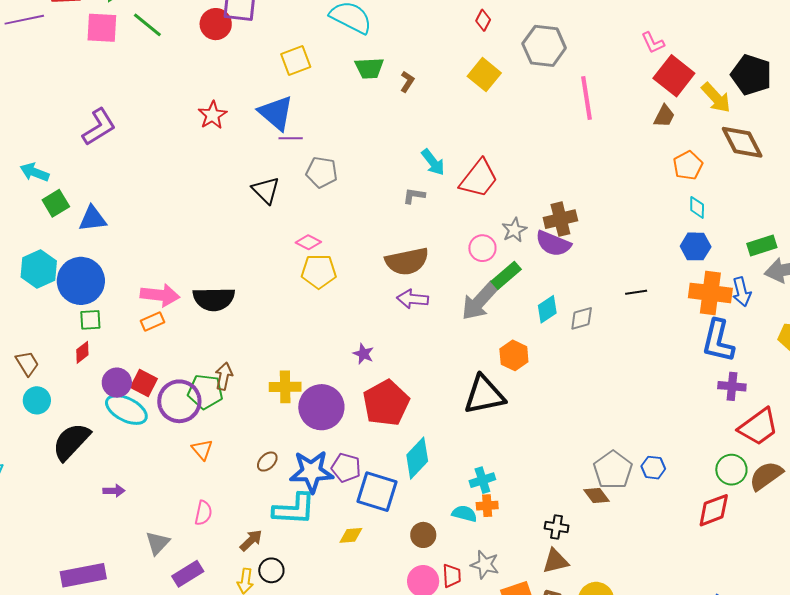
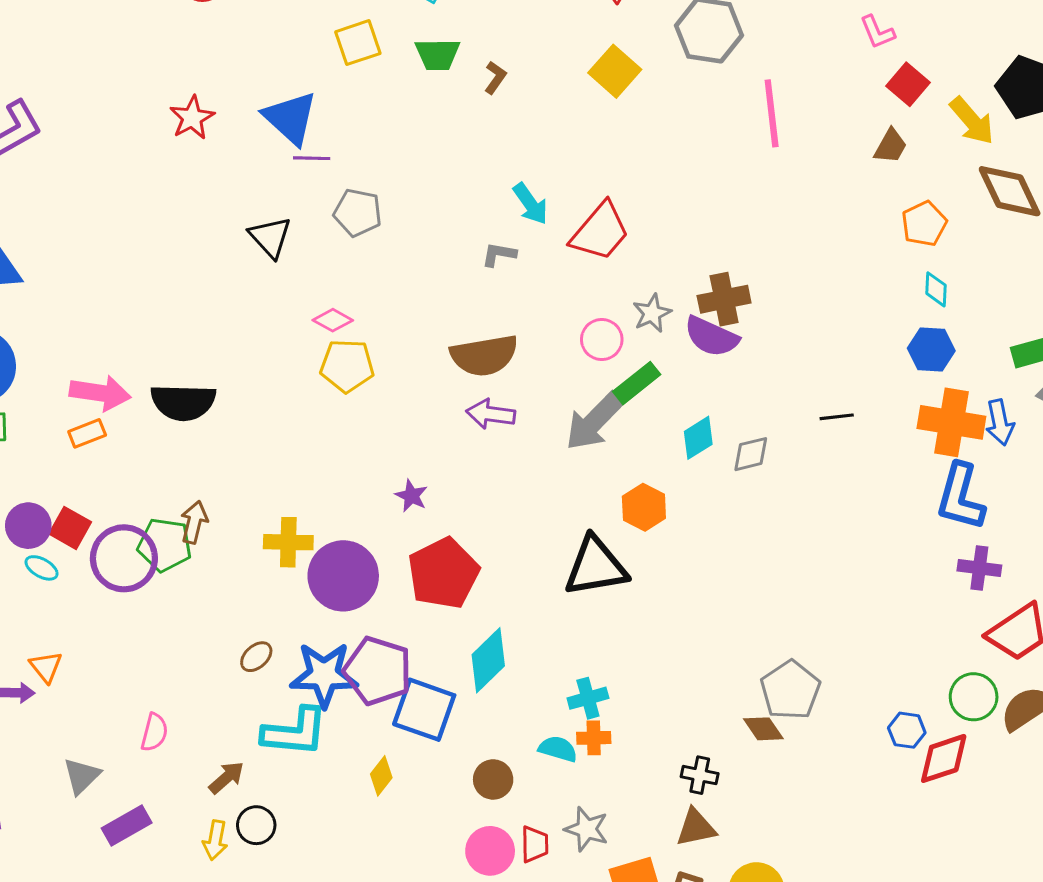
yellow square: (296, 60) -> (358, 43), moved
red square: (674, 76) -> (908, 84), size x0.7
cyan ellipse: (126, 410) -> (42, 568), size x0.5
orange triangle: (202, 450) -> (46, 667), moved
purple pentagon: (346, 468) -> (378, 671), size x1.5
blue hexagon: (653, 468) -> (907, 730), moved
yellow diamond: (351, 535) -> (381, 776), turned -50

